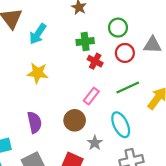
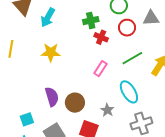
brown circle: (75, 120) -> (75, 103), moved

